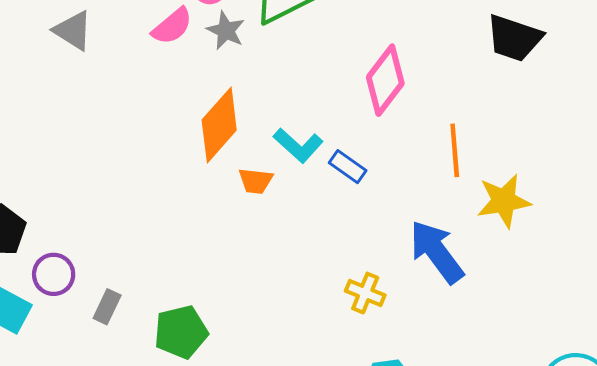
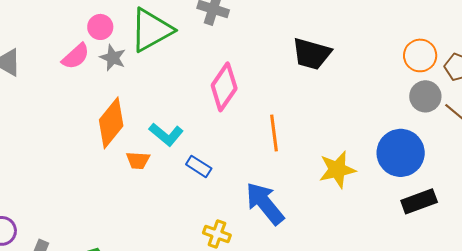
blue rectangle: (348, 167) -> (199, 166), moved
yellow star: (504, 201) -> (337, 170), moved

